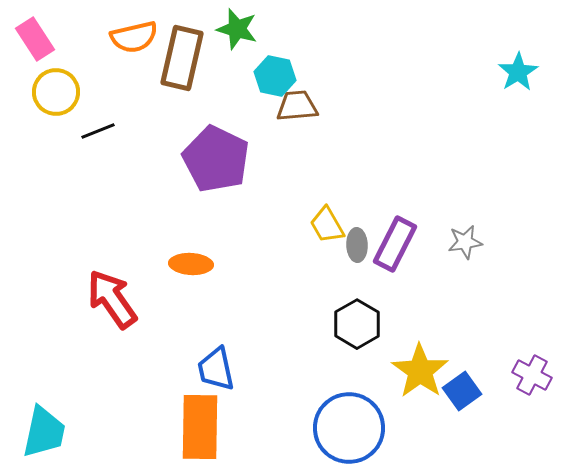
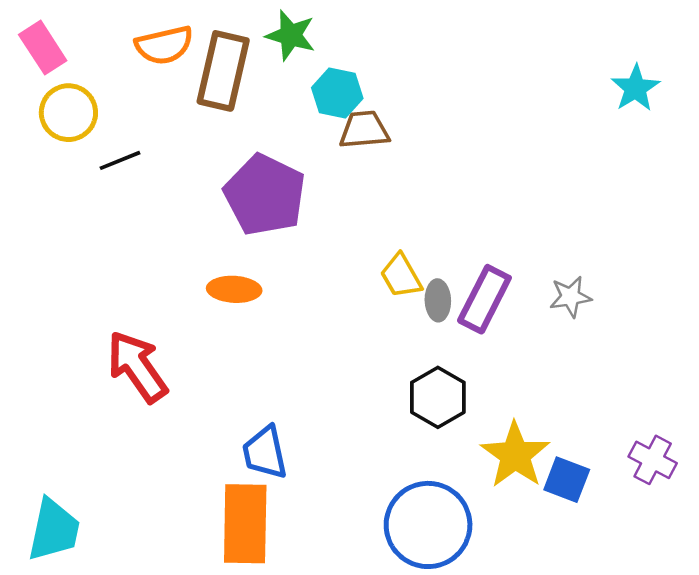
orange ellipse: (191, 264) -> (234, 289), moved
blue square: (462, 391) -> (567, 480), turned -33

